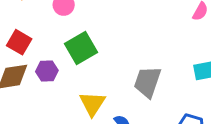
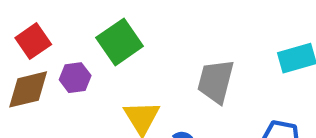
red square: (19, 42) -> (33, 41), turned 30

